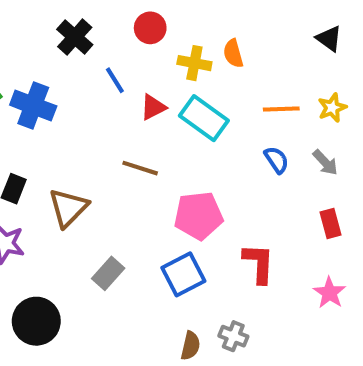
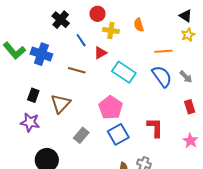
yellow cross: (194, 63) -> (111, 30), moved
yellow star: (332, 108) -> (188, 35), moved
cyan rectangle: (204, 118) -> (124, 72), moved
blue semicircle: (276, 160) -> (162, 76), size x1.6
brown line: (140, 168) -> (77, 70), moved
pink pentagon: (198, 216) -> (111, 108), moved, turned -30

